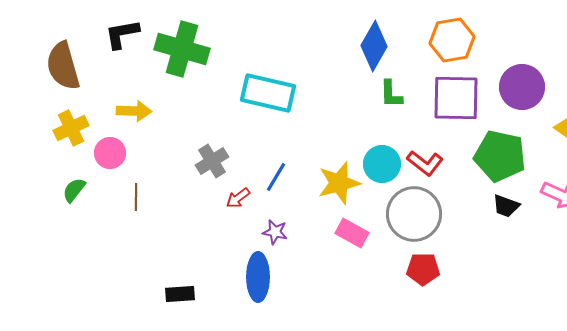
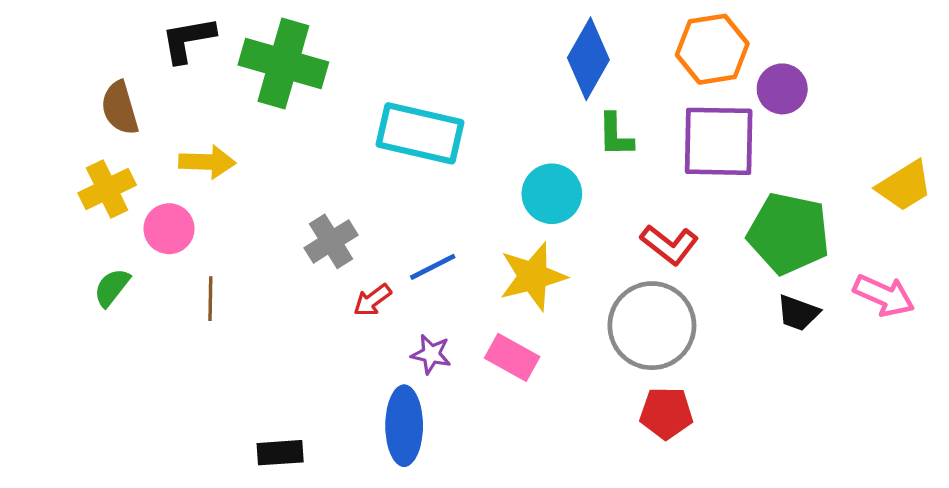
brown semicircle: (63, 66) -> (120, 108), moved, size x0.7
purple circle: (522, 87) -> (782, 89), moved, size x0.7
cyan circle: (382, 164) -> (552, 194), moved
blue line: (276, 177) -> (433, 267), turned 32
pink rectangle: (352, 233) -> (512, 357), moved

